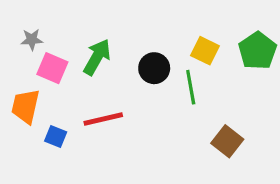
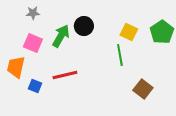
gray star: (32, 40) -> (33, 13), moved
black circle: (154, 68) -> (84, 26), moved

